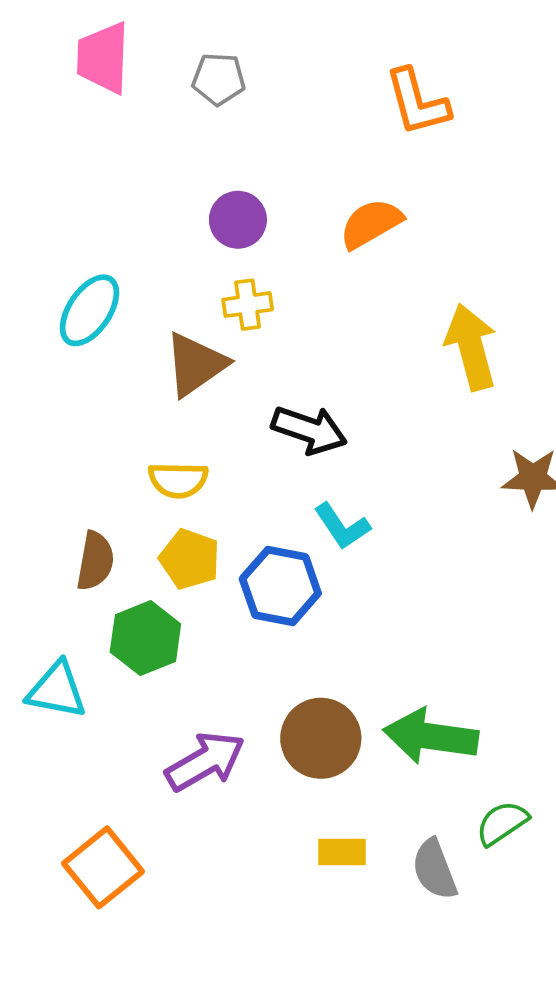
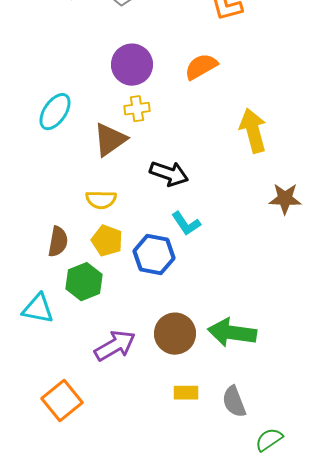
purple circle: (238, 220) -> (132, 65), size x1.4
green semicircle: (502, 823) -> (269, 440), moved

